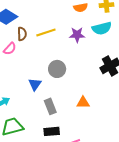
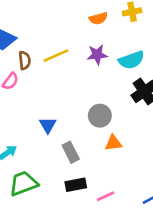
cyan semicircle: (102, 28) -> (131, 60), moved
gray circle: (57, 69) -> (100, 116), moved

